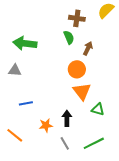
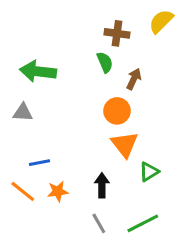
green triangle: (98, 109) -> (149, 172), turned -48
orange star: (46, 125) -> (58, 191), moved
orange line: (15, 135) -> (23, 191), moved

